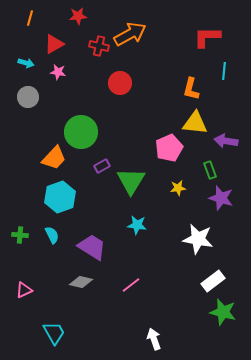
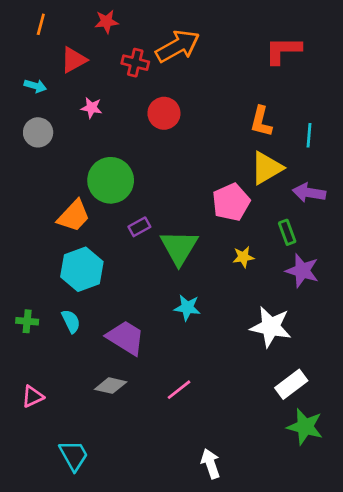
cyan line: (224, 71) -> (309, 135), moved
pink star: (58, 72) -> (91, 108), moved
yellow triangle: (195, 123) -> (267, 168), turned -36

